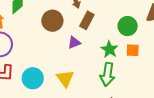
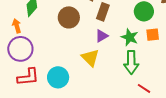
purple triangle: (74, 43) -> (102, 36), moved
yellow triangle: (65, 79) -> (90, 58), moved

